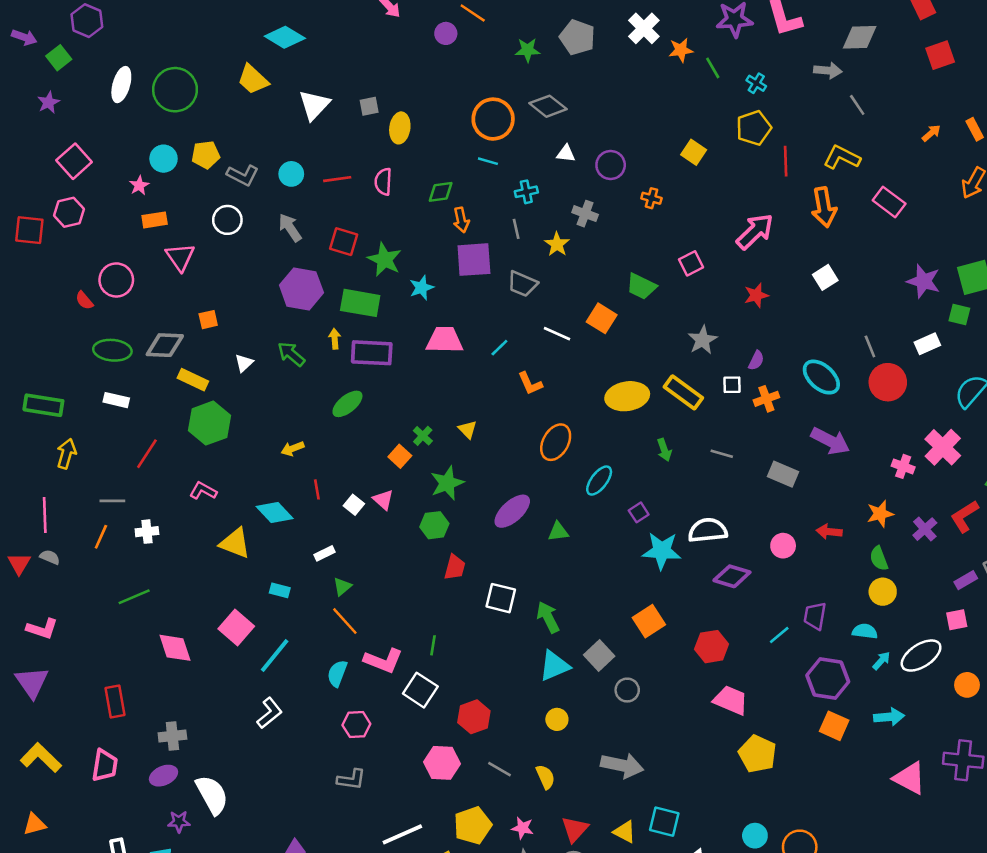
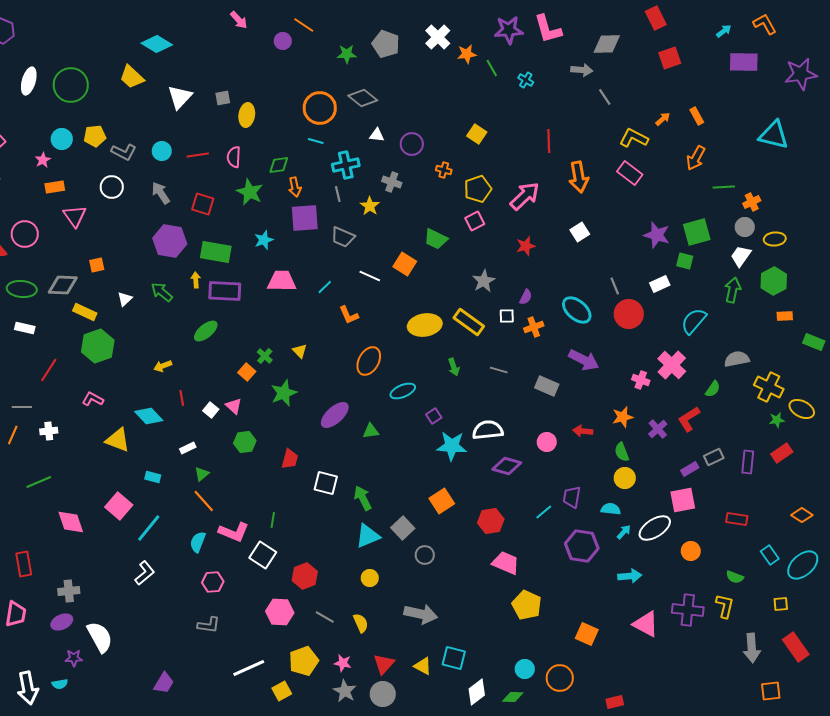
yellow pentagon: (754, 128) -> (478, 189), moved
yellow L-shape: (842, 157) -> (634, 138), moved
cyan cross: (526, 192) -> (346, 165), size x1.5
green star: (384, 260) -> (250, 192), moved
cyan ellipse: (599, 481) -> (403, 391), turned 30
green hexagon: (434, 525) -> (245, 442), moved
pink square: (957, 620) -> (683, 500), size x1.5
orange square: (834, 726) -> (587, 634), moved

